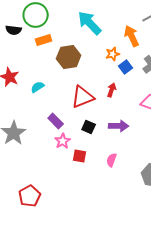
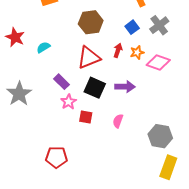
orange star: (113, 54) -> (137, 52), moved
brown hexagon: (69, 57) -> (91, 22), moved
black square: (89, 127) -> (95, 88), size x1.5
red pentagon: (30, 196) -> (56, 157), moved, turned 30

